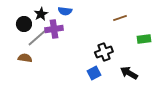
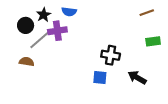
brown line: (120, 18) -> (147, 13), moved
black cross: (104, 52) -> (111, 55), turned 30
blue square: (94, 73) -> (100, 78), turned 32

